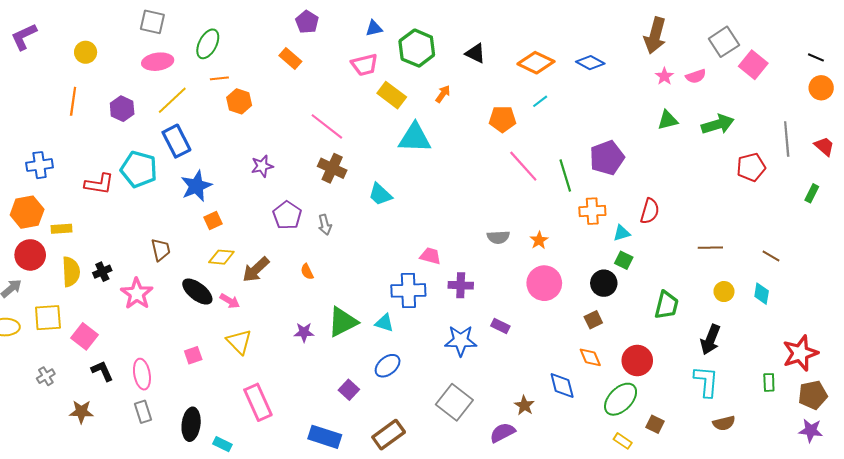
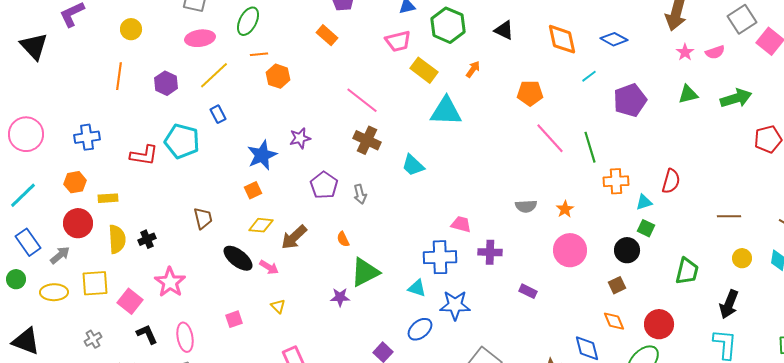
orange diamond: (536, 63) -> (562, 39), turned 52
cyan line: (540, 101) -> (589, 76), moved
blue rectangle: (176, 141) -> (218, 114), size x0.6
purple pentagon: (607, 158) -> (630, 100), moved
blue star: (196, 186) -> (262, 155), moved
orange hexagon: (27, 212) -> (75, 182), size x0.7
pink star: (137, 294) -> (170, 282), moved
green triangle: (343, 322) -> (365, 272), moved
blue star: (461, 341) -> (455, 305), moved
yellow triangle: (239, 342) -> (278, 306), size x0.6

